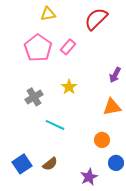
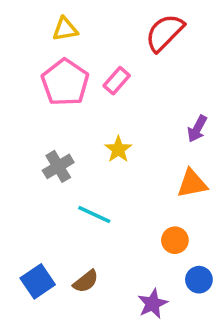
yellow triangle: (48, 14) -> (65, 29), moved

